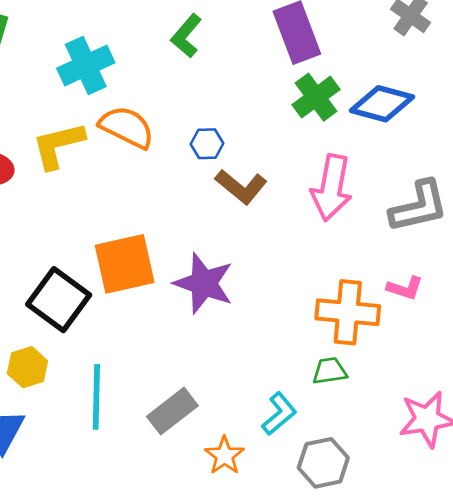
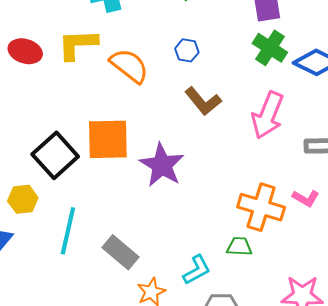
green cross: (316, 97) -> (270, 48), turned -32
orange semicircle: (127, 127) -> (129, 66), moved
blue hexagon: (207, 144) -> (187, 50), moved
gray rectangle: (172, 411) -> (120, 252), turned 66

